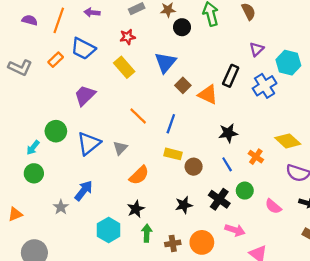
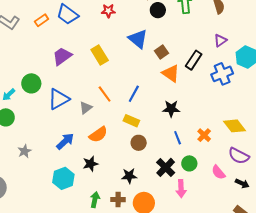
blue triangle: (165, 62) -> (138, 39), turned -40
yellow rectangle: (124, 67) -> (100, 55), moved
brown square: (183, 85) -> (161, 52), moved
orange line: (138, 116) -> (105, 94), moved
black star: (228, 133) -> (171, 109), moved
brown circle: (194, 167) -> (139, 143), moved
blue arrow: (84, 191) -> (65, 141), moved
black star: (184, 205) -> (129, 176), moved
pink semicircle: (273, 206) -> (218, 172), moved
pink arrow: (235, 230) -> (181, 189), moved, turned 60
green arrow: (147, 233) -> (95, 200), moved

